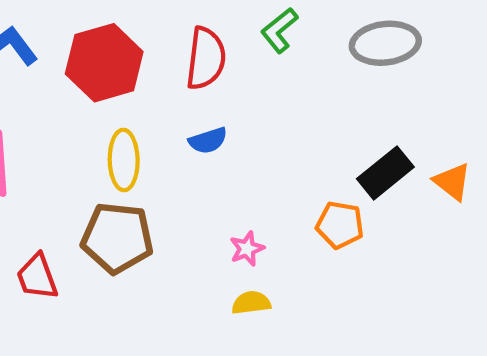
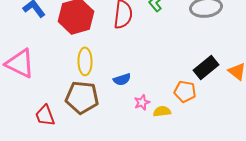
blue semicircle: (208, 141) -> (122, 79), moved
yellow semicircle: (251, 303) -> (162, 111), moved

